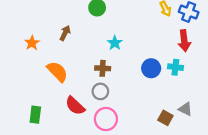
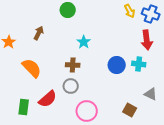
red semicircle: (75, 106) -> (48, 99), turned -84
gray triangle: (185, 109) -> (151, 94), moved
green rectangle: (35, 115) -> (24, 107), moved
pink circle: (106, 119) -> (87, 111), moved

